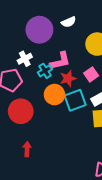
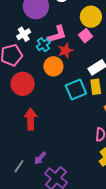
pink square: (91, 74) -> (85, 36), moved
cyan square: (75, 100) -> (76, 89), moved
red arrow: (27, 149) -> (31, 119), size x1.5

